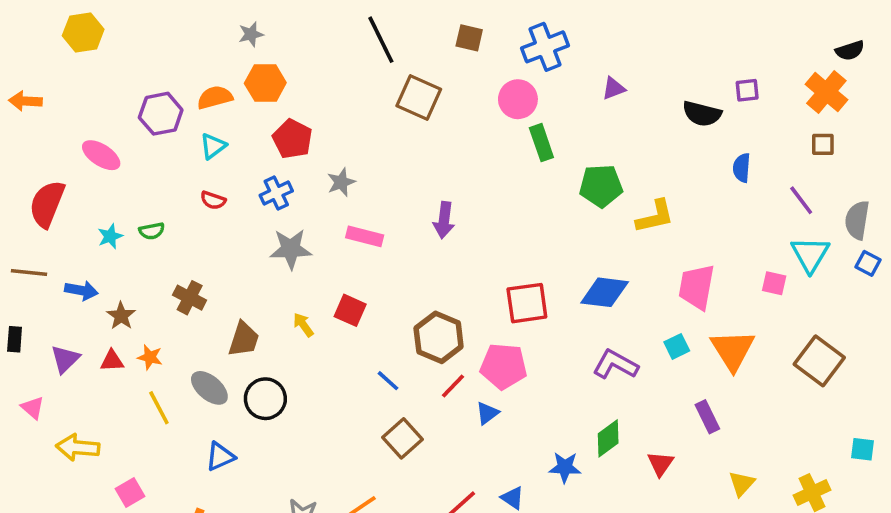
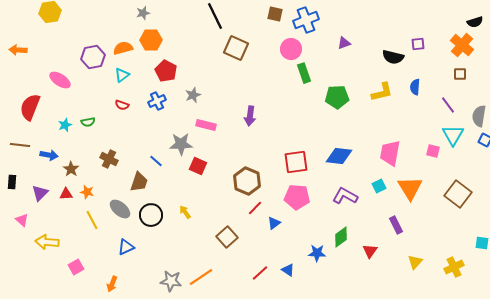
brown square: (469, 38) -> (275, 14), moved
yellow L-shape: (655, 217) -> (382, 92), moved
gray star: (291, 249) -> (181, 144), moved
yellow arrow: (303, 325) -> (185, 212), moved
pink pentagon: (504, 366) -> (297, 197), moved
blue line: (388, 381) -> (156, 161), moved

